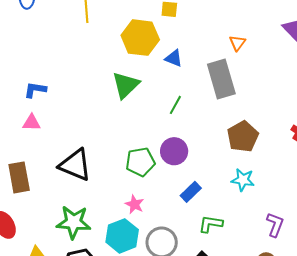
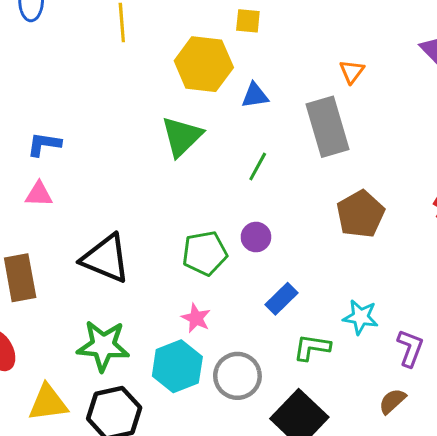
blue triangle: (174, 58) -> (255, 96), turned -30
purple circle: (174, 151) -> (256, 237), size x0.7
cyan star: (243, 180) -> (361, 317), moved

